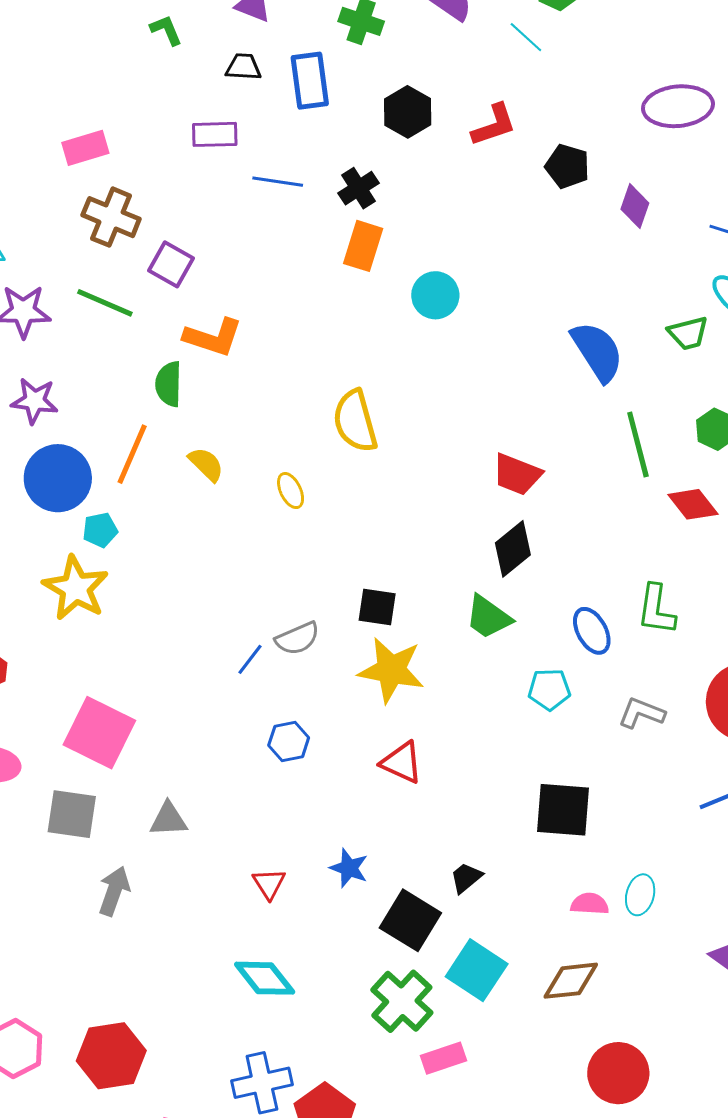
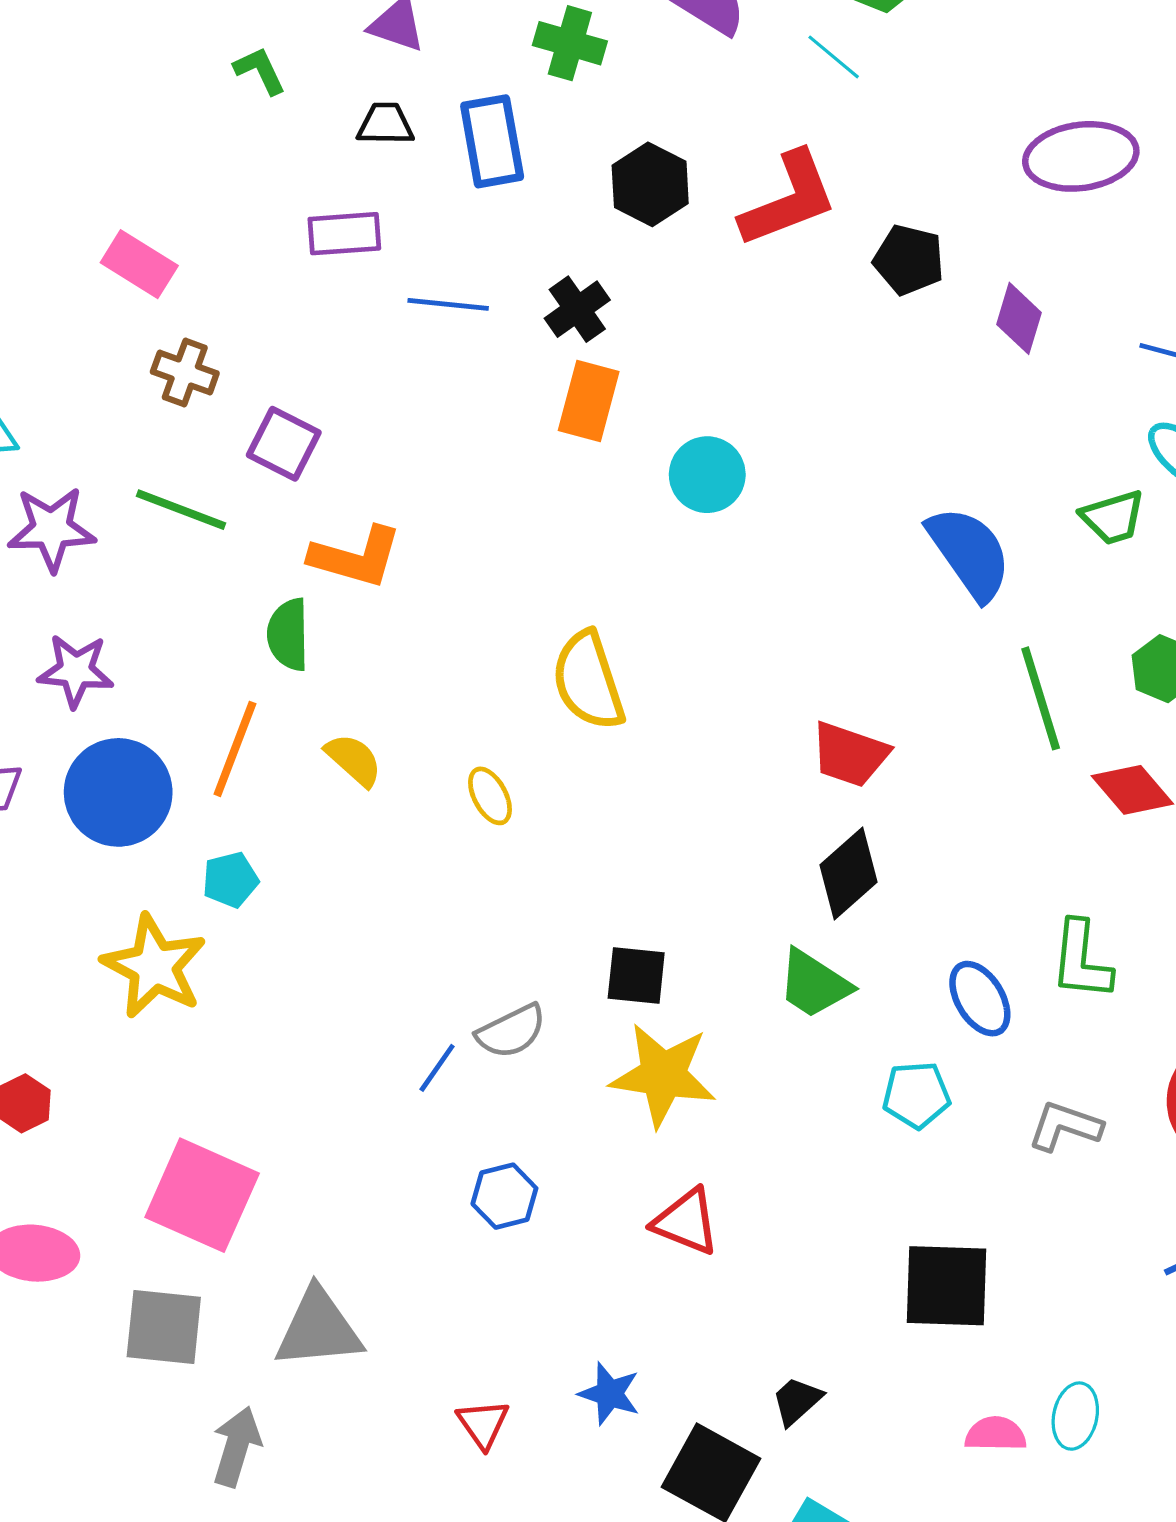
red L-shape: (494, 125) -> (789, 199), size x1.4
pink rectangle: (85, 148) -> (139, 264), turned 51
brown cross: (111, 217) -> (185, 373), size x0.7
cyan pentagon: (100, 530) -> (230, 880), moved
gray triangle: (169, 819) -> (318, 1329), size x1.5

